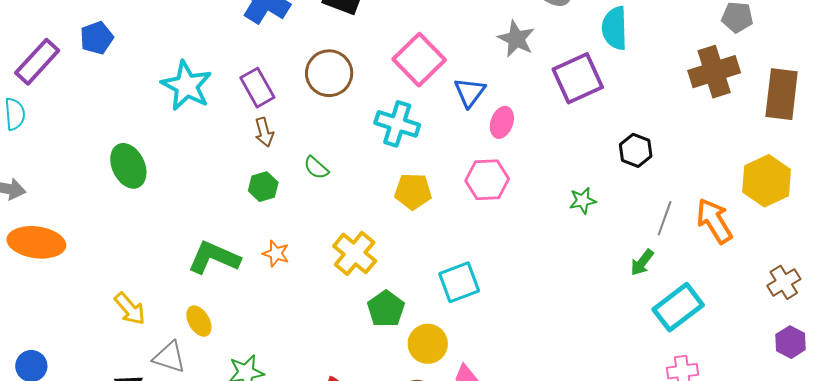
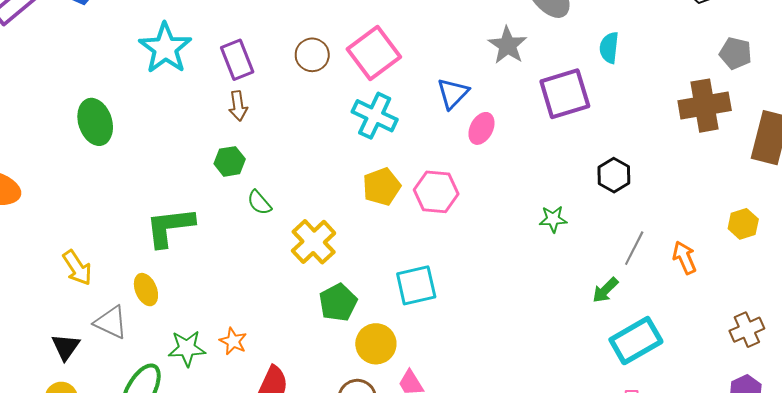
cyan semicircle: (615, 28) -> (609, 48), size x0.7
pink square: (419, 60) -> (374, 53), moved
brown circle: (329, 73) -> (312, 55), size x0.7
green semicircle: (316, 168) -> (259, 203), moved
pink hexagon: (487, 180) -> (436, 192), moved
yellow hexagon: (767, 181) -> (743, 224), size x0.6
yellow pentagon: (413, 191) -> (382, 187), turned -30
orange arrow: (714, 221) -> (684, 258), size x0.7
orange star: (276, 254) -> (233, 341), moved
green L-shape: (214, 258) -> (170, 227), turned -38

